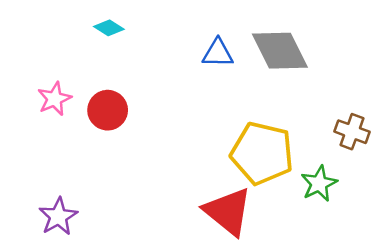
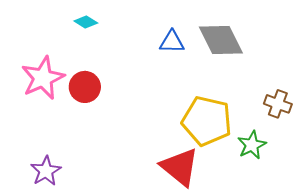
pink star: (54, 99) -> (43, 78), size x1.6

